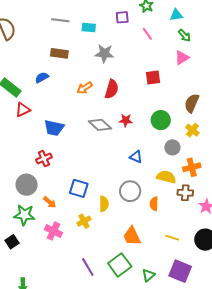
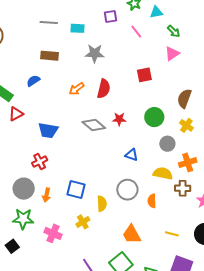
cyan triangle: (176, 15) -> (156, 12), moved
orange arrow: (50, 202) -> (47, 195), moved, turned 64

